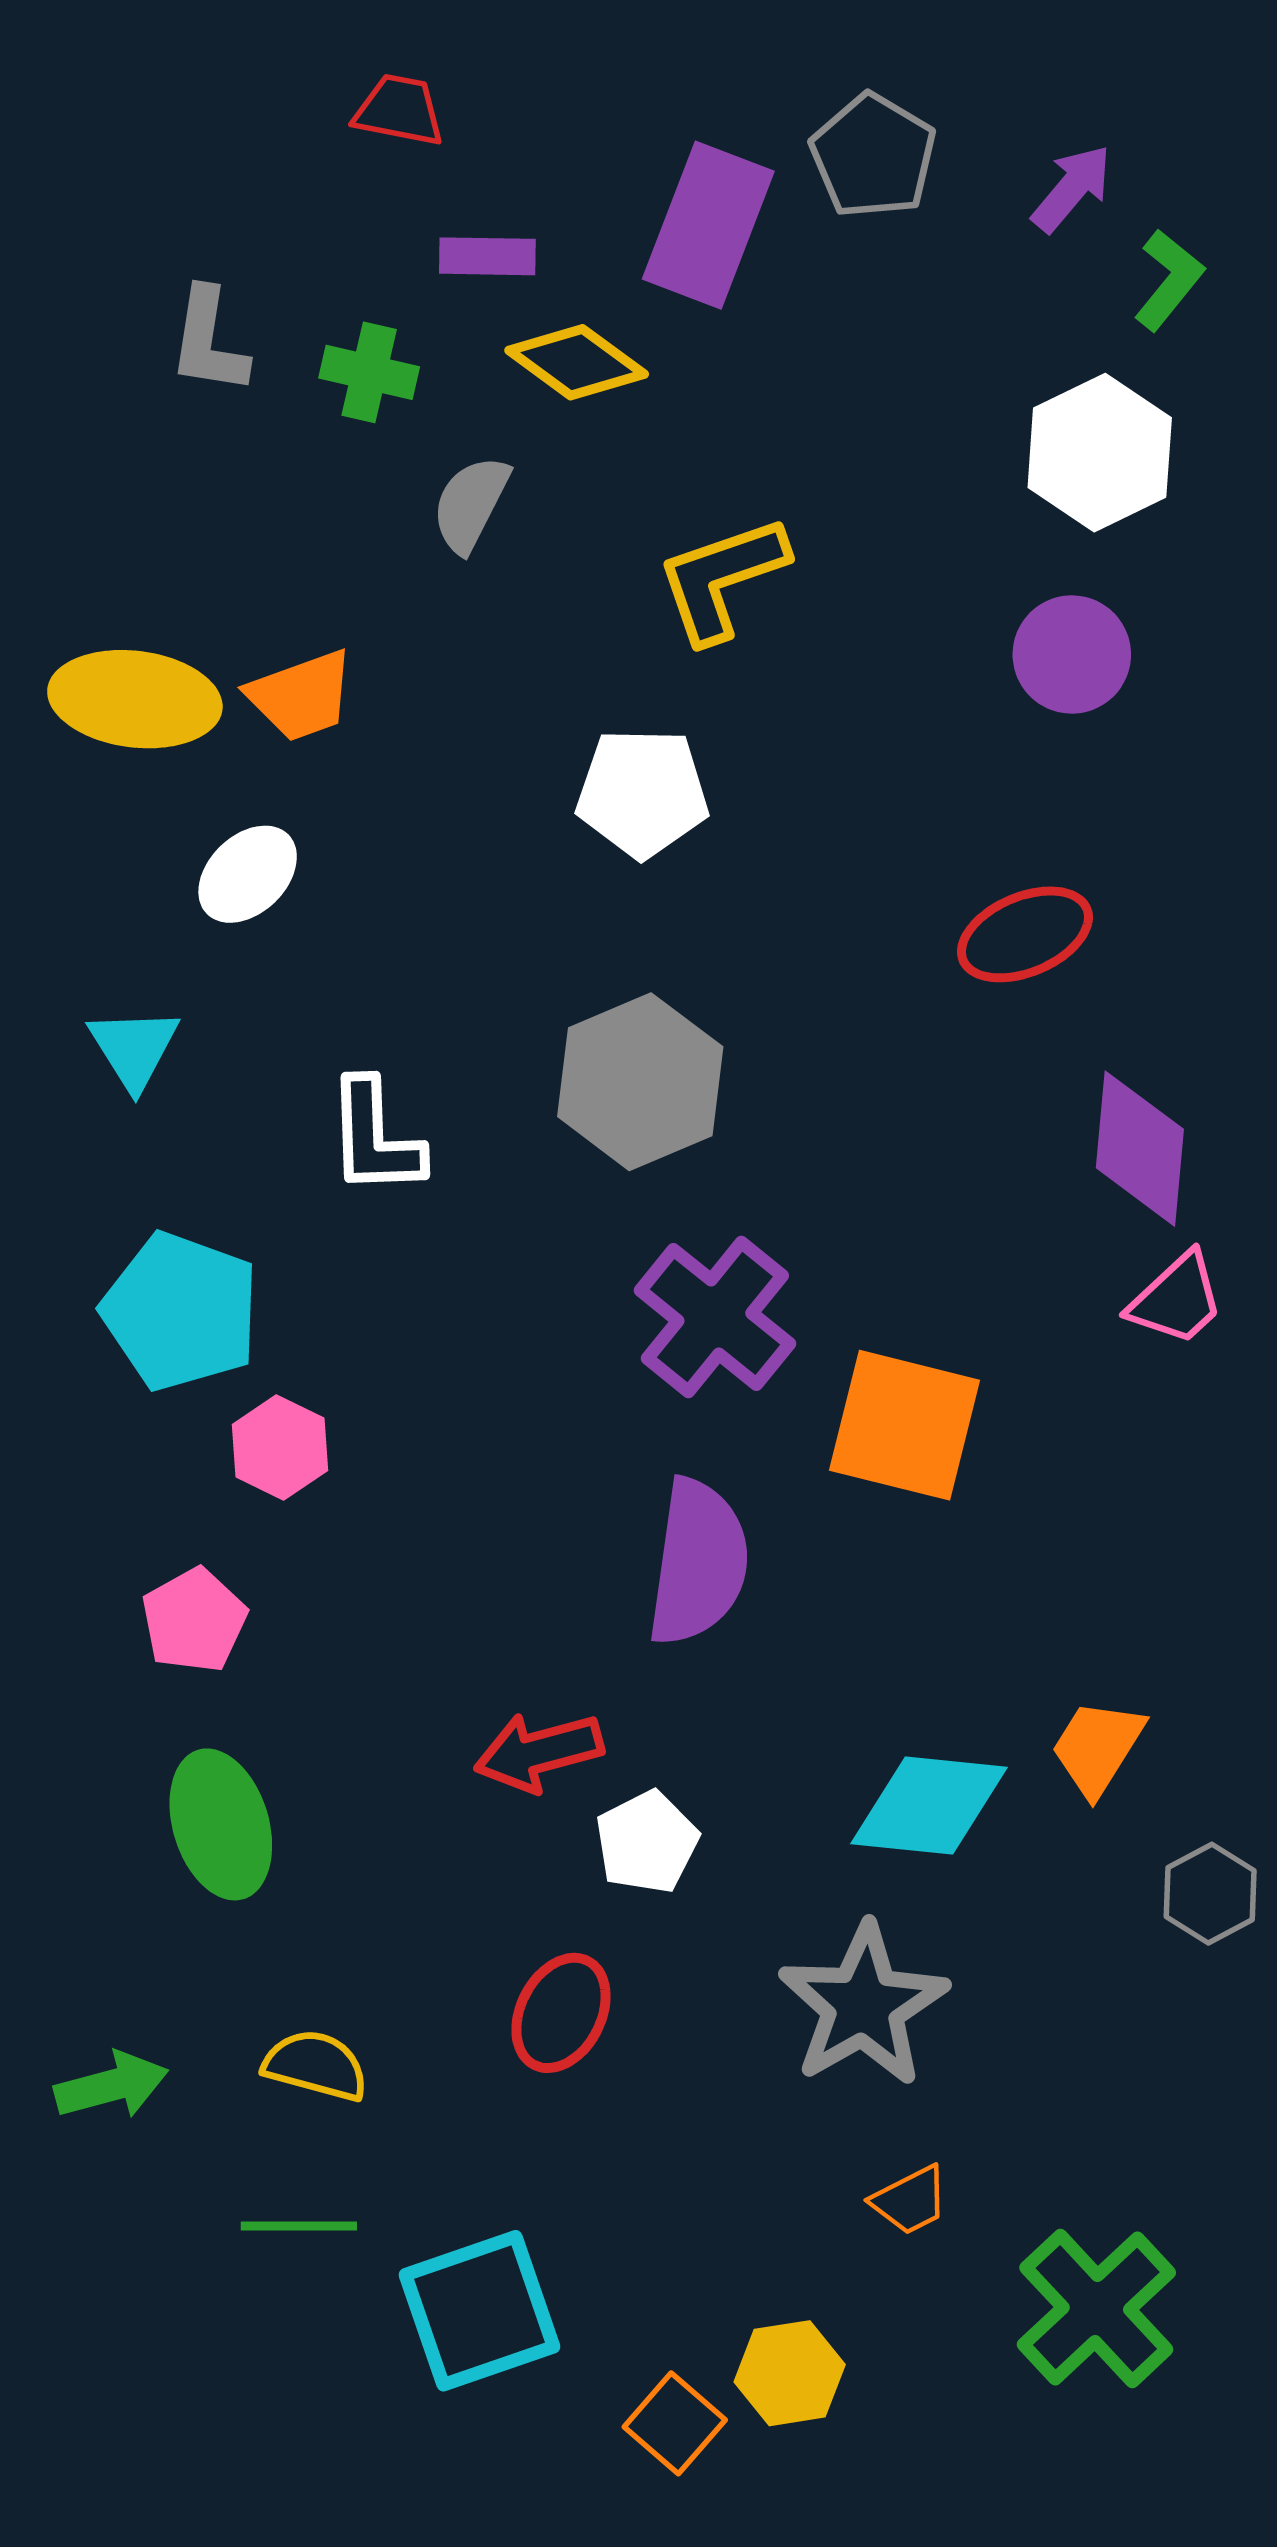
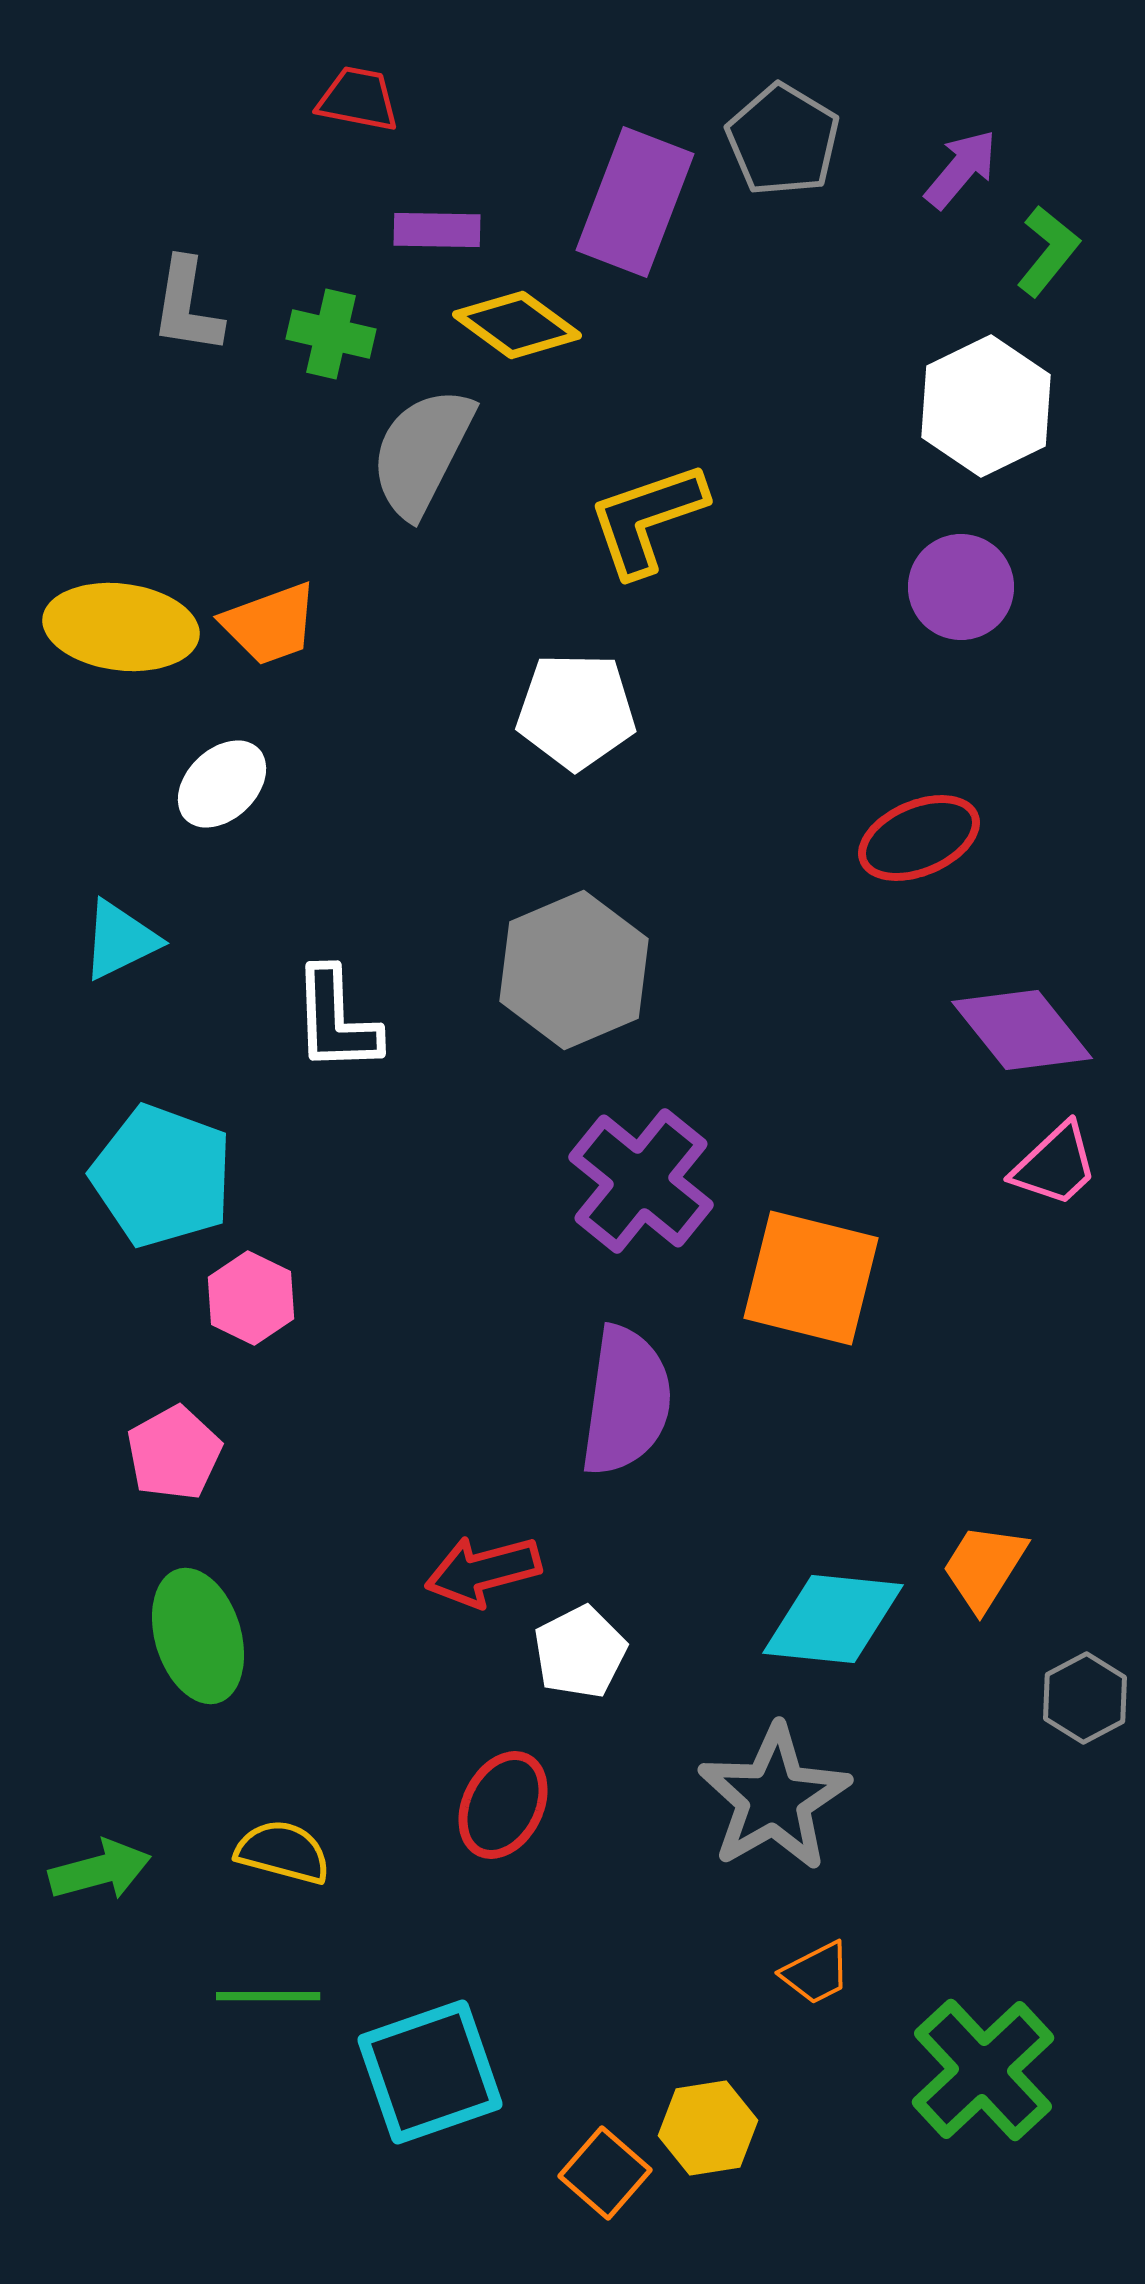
gray semicircle: (471, 504) -> (422, 452), size x1.5
cyan triangle: (134, 1048) -> (120, 940), turned 36
purple diamond: (1140, 1149) -> (1022, 1030), turned -44

